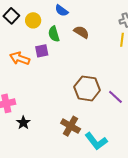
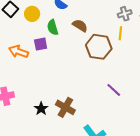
brown hexagon: (87, 88) -> (99, 47), moved
black star: (23, 123) -> (41, 109), moved
brown cross: (71, 126) -> (65, 107), moved

